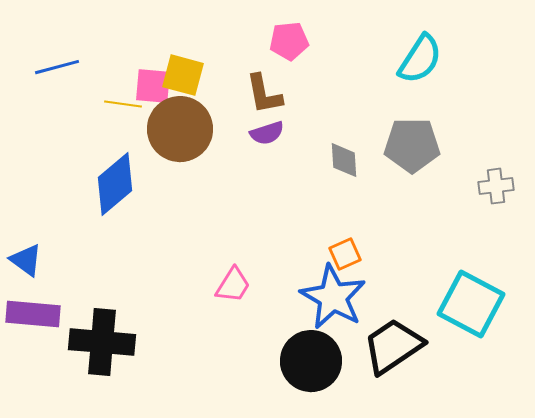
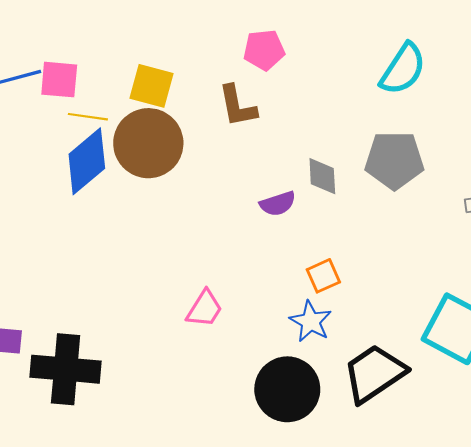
pink square: (153, 86) -> (59, 80), moved
purple semicircle: (267, 133) -> (278, 204), moved
blue diamond: (115, 184) -> (87, 161), moved
blue star: (333, 297) -> (311, 321), size x0.6

